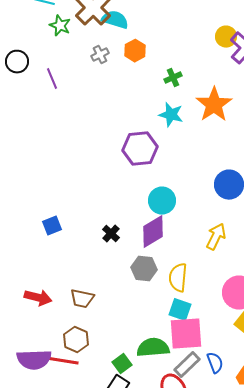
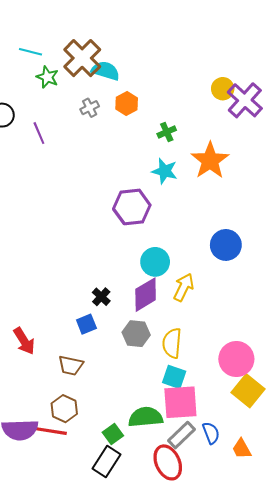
blue square: (52, 226) -> (86, 324), moved
yellow arrow: (216, 237) -> (184, 287), moved
red arrow: (38, 298) -> (24, 341), moved, turned 44

